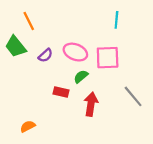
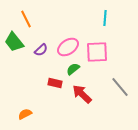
pink ellipse: (75, 52) -> (68, 47), turned -55
red arrow: (91, 104) -> (82, 94), turned -55

